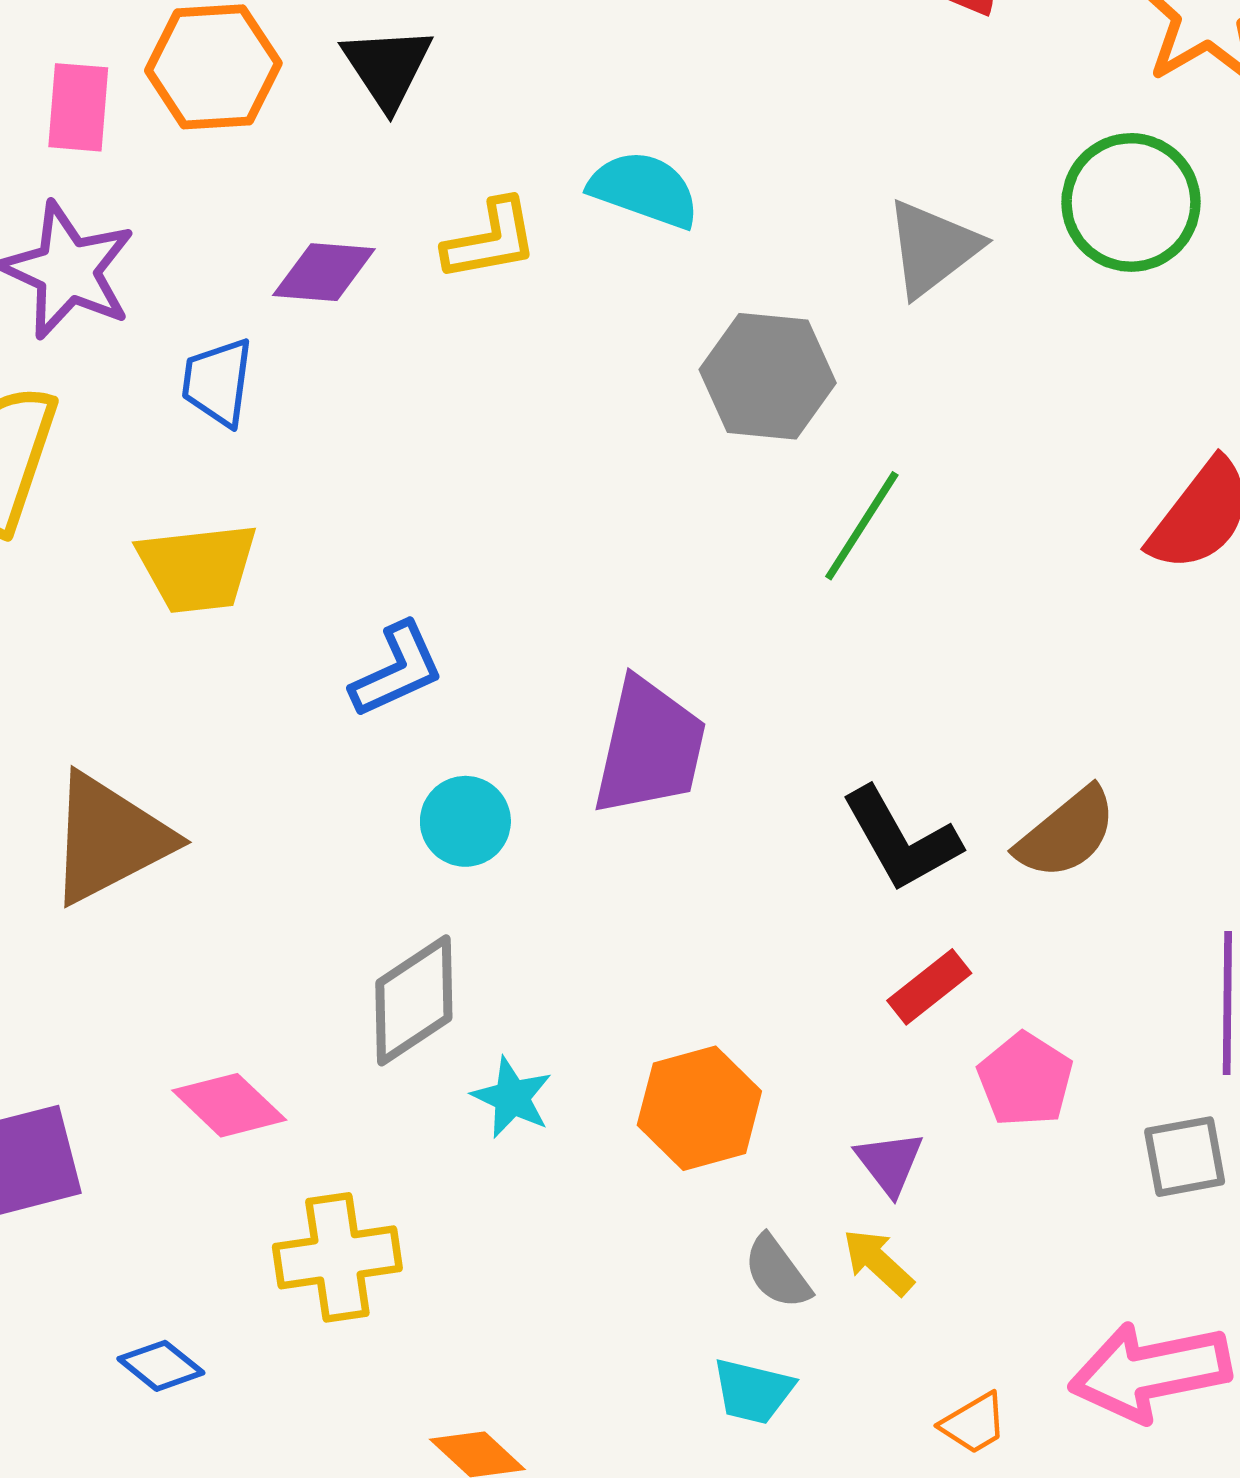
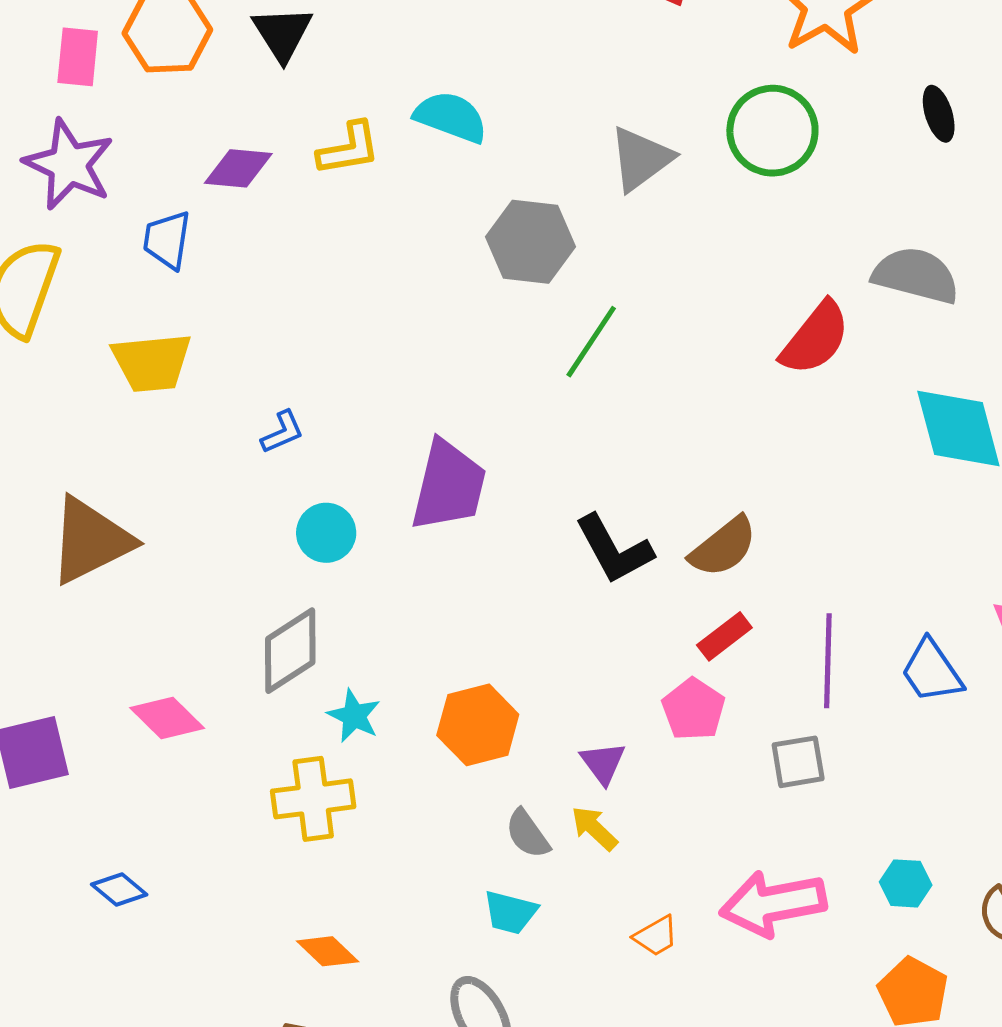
blue L-shape: (397, 670) -> (282, 432), size x0.7
red rectangle: (929, 987) -> (724, 636), moved
yellow cross: (337, 1257) -> (313, 799), moved

